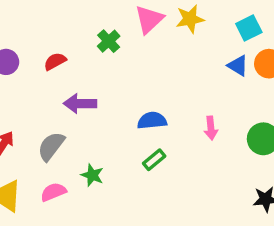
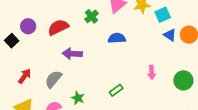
cyan square: (249, 28) -> (163, 15), moved
red semicircle: (55, 61) -> (58, 27), size x1.5
blue semicircle: (152, 121) -> (117, 38), moved

